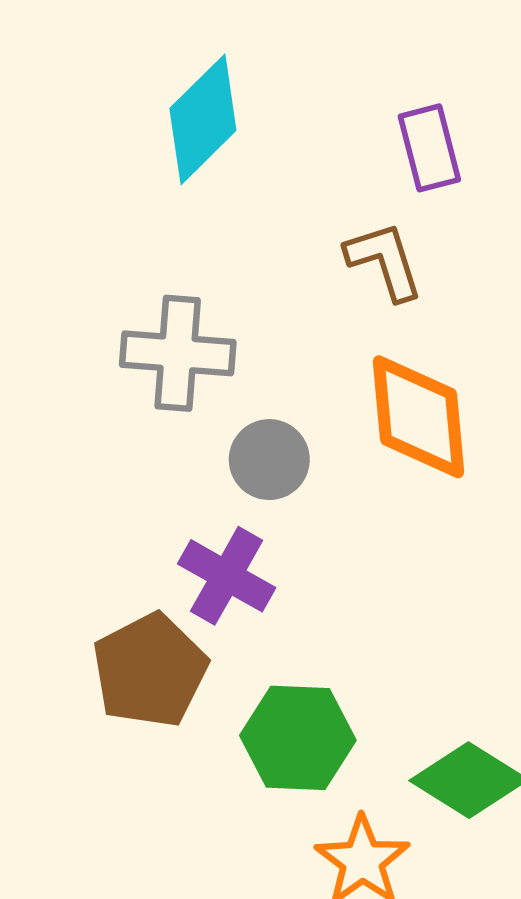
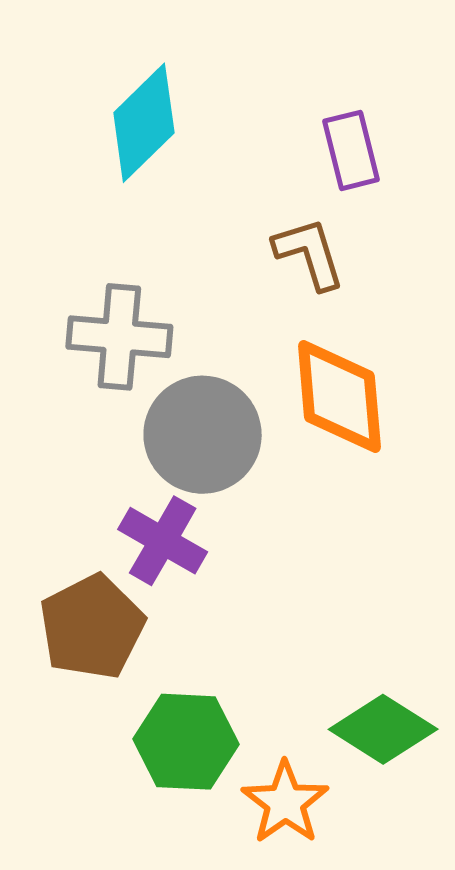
gray circle: (269, 460) -> (203, 435), size x1.6
green hexagon: (298, 738) -> (186, 742), moved

